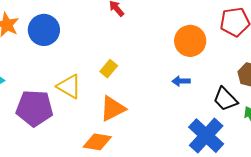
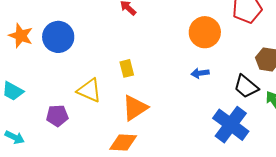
yellow rectangle: (109, 69) -> (127, 68), turned -48
purple pentagon: (35, 108) -> (57, 116), size x0.6

